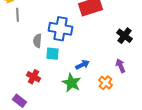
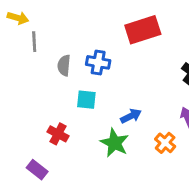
blue cross: (60, 29) -> (98, 62), size x0.7
gray semicircle: (37, 41) -> (64, 65), moved

